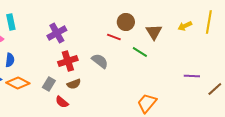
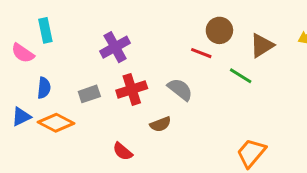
brown triangle: (154, 32) -> (262, 46), turned 30
gray rectangle: (49, 84) -> (89, 94), moved, turned 40
brown semicircle: (74, 84) -> (160, 124), moved

